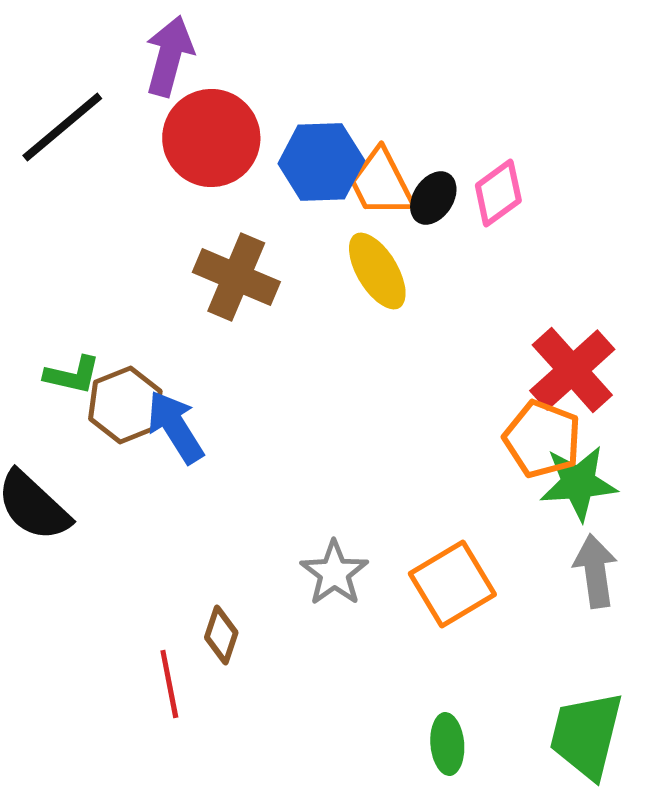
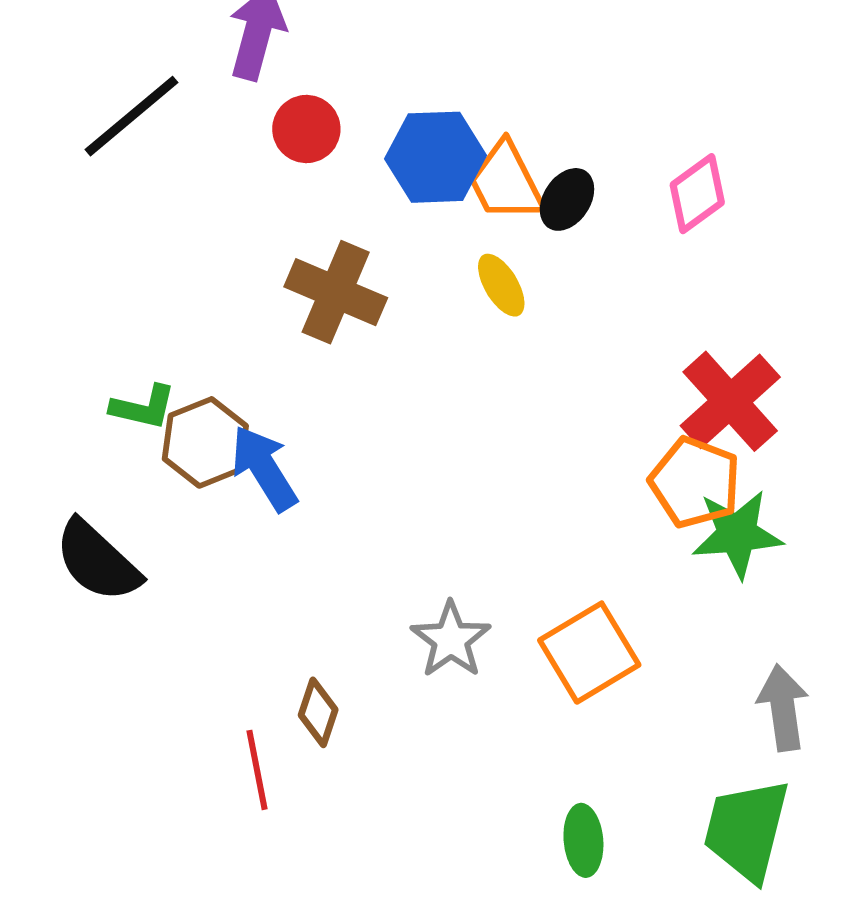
red circle: (211, 138) -> (306, 129), size x0.6
pink diamond: (498, 193) -> (697, 194), moved
yellow ellipse: (377, 271) -> (501, 285), size x0.7
gray arrow: (595, 571) -> (783, 708), moved

